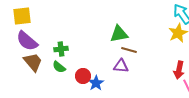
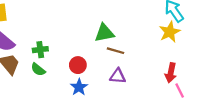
purple triangle: (121, 66) -> (118, 76), moved
red circle: (83, 76) -> (78, 65), moved

